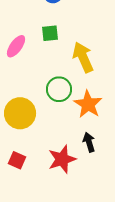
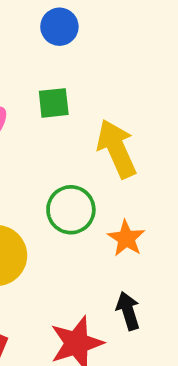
orange star: (88, 104) -> (126, 238), size x0.7

